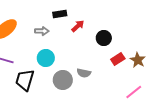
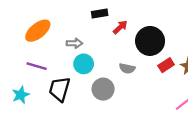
gray arrow: (42, 31) -> (74, 43), moved
black circle: (104, 38) -> (150, 41), size x1.6
gray semicircle: (84, 73) -> (127, 68), moved

